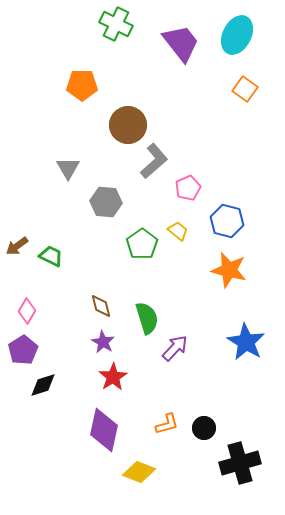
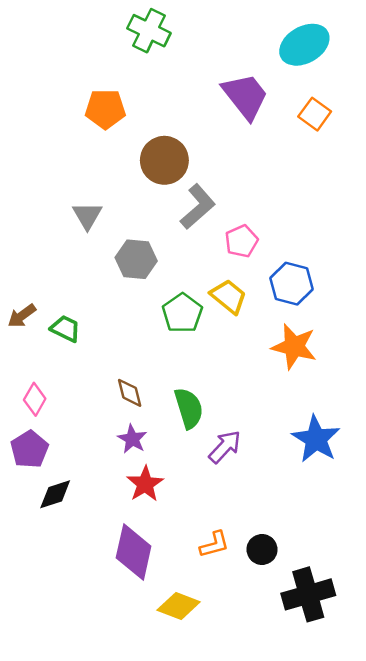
cyan ellipse: (237, 35) -> (304, 45), turned 33
purple trapezoid: (181, 43) -> (245, 96), moved
yellow trapezoid: (178, 231) -> (229, 296), size x1.4

